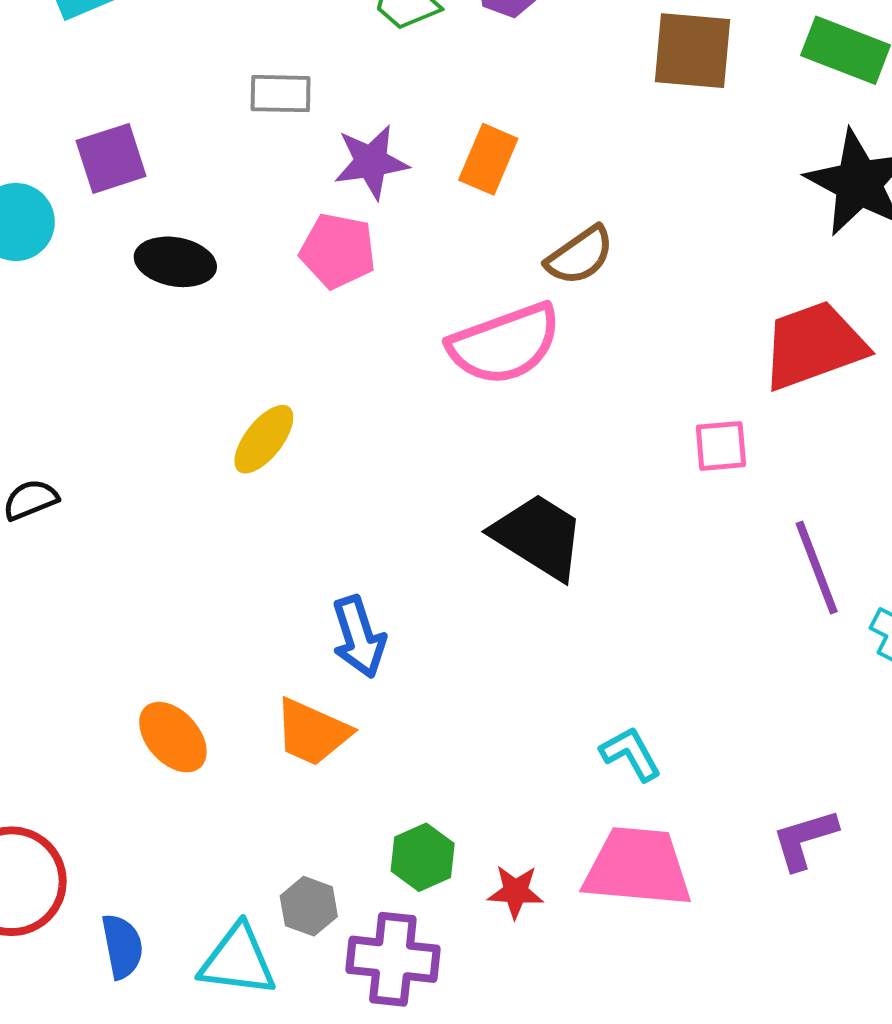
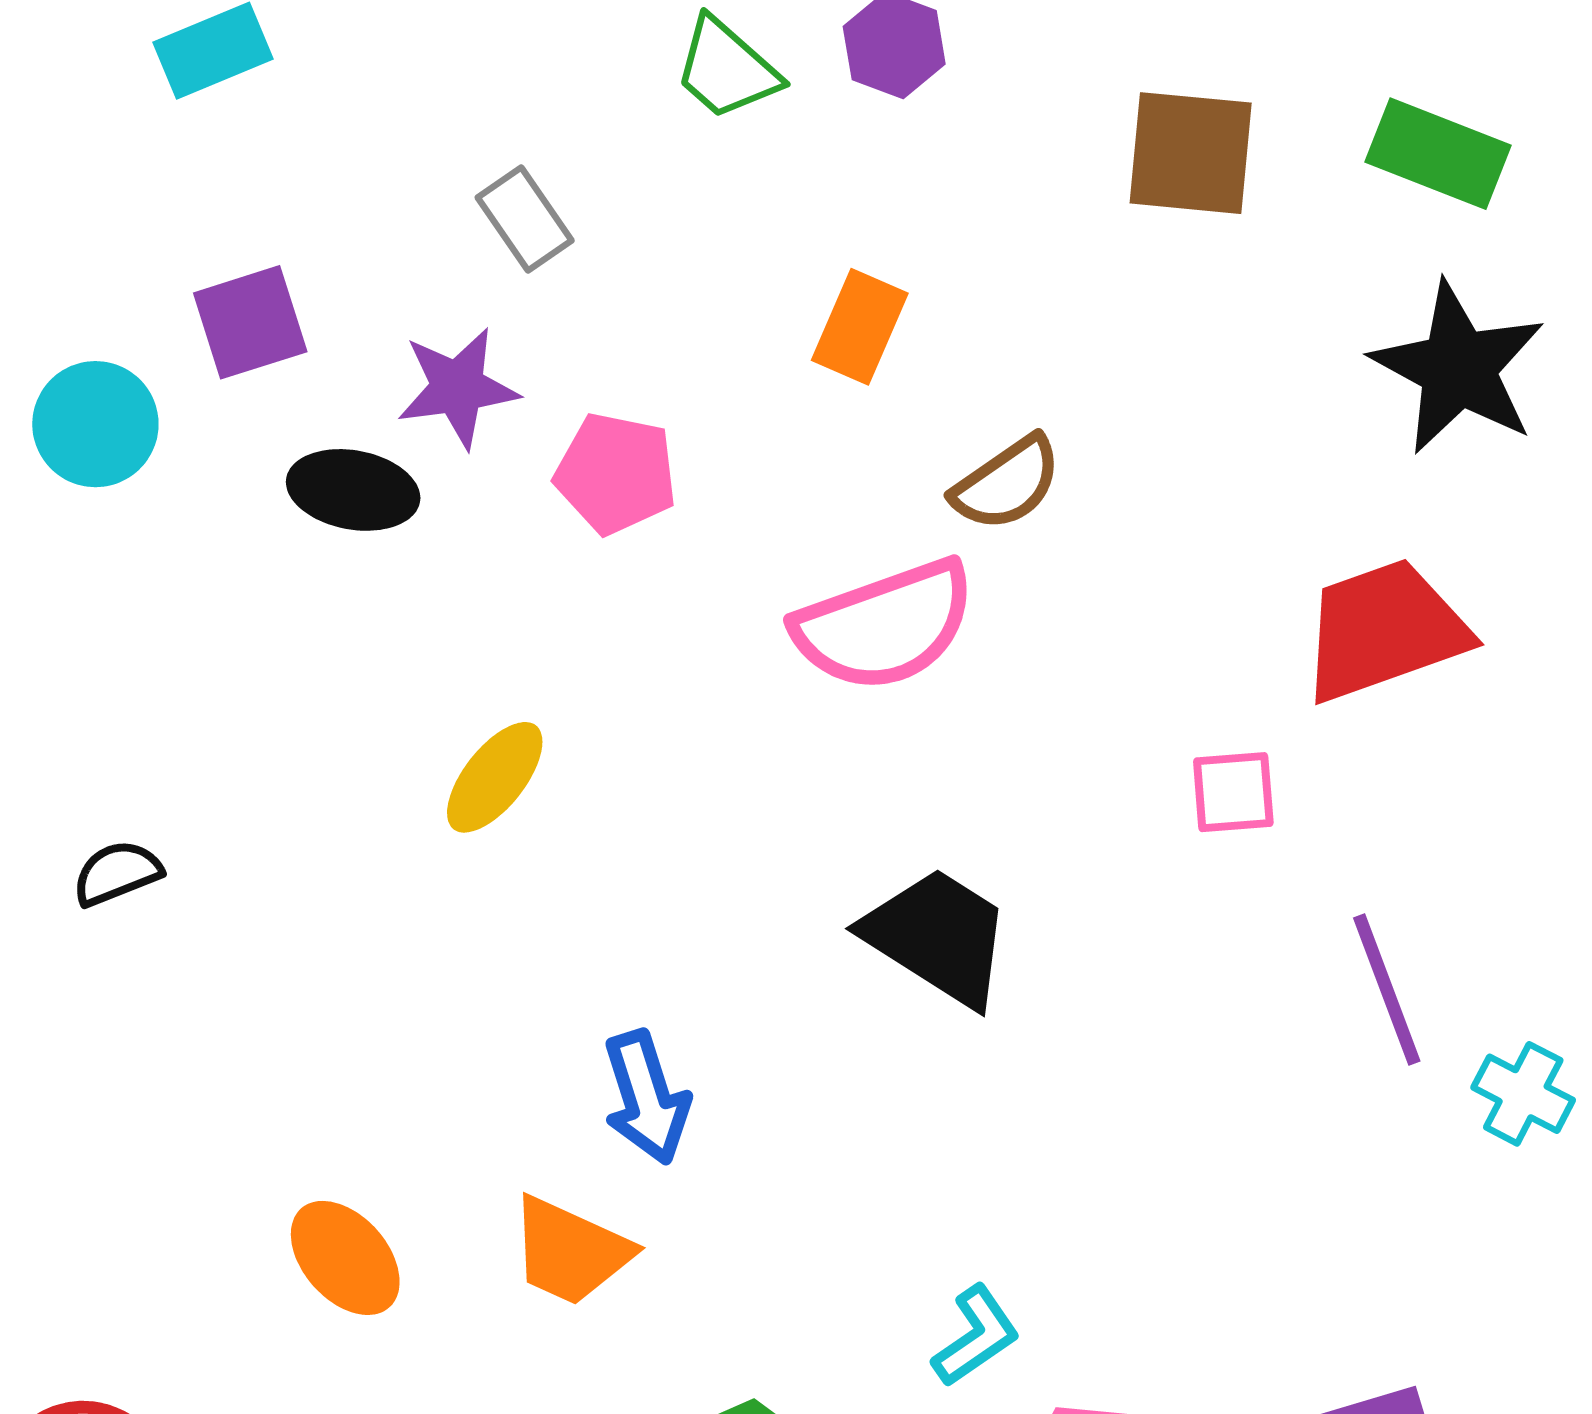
gray rectangle: (281, 94) -> (525, 219), turned 54
purple star: (371, 162) -> (458, 388), moved
cyan L-shape: (631, 754) -> (976, 1336), moved, turned 84

